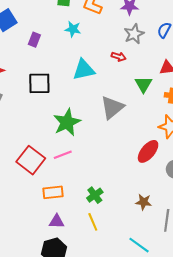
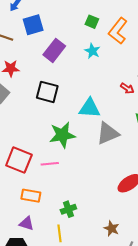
purple rectangle: (34, 40) -> (54, 50), size x1.6
cyan triangle: (84, 70) -> (90, 108), moved
red square: (31, 160) -> (19, 160), turned -32

